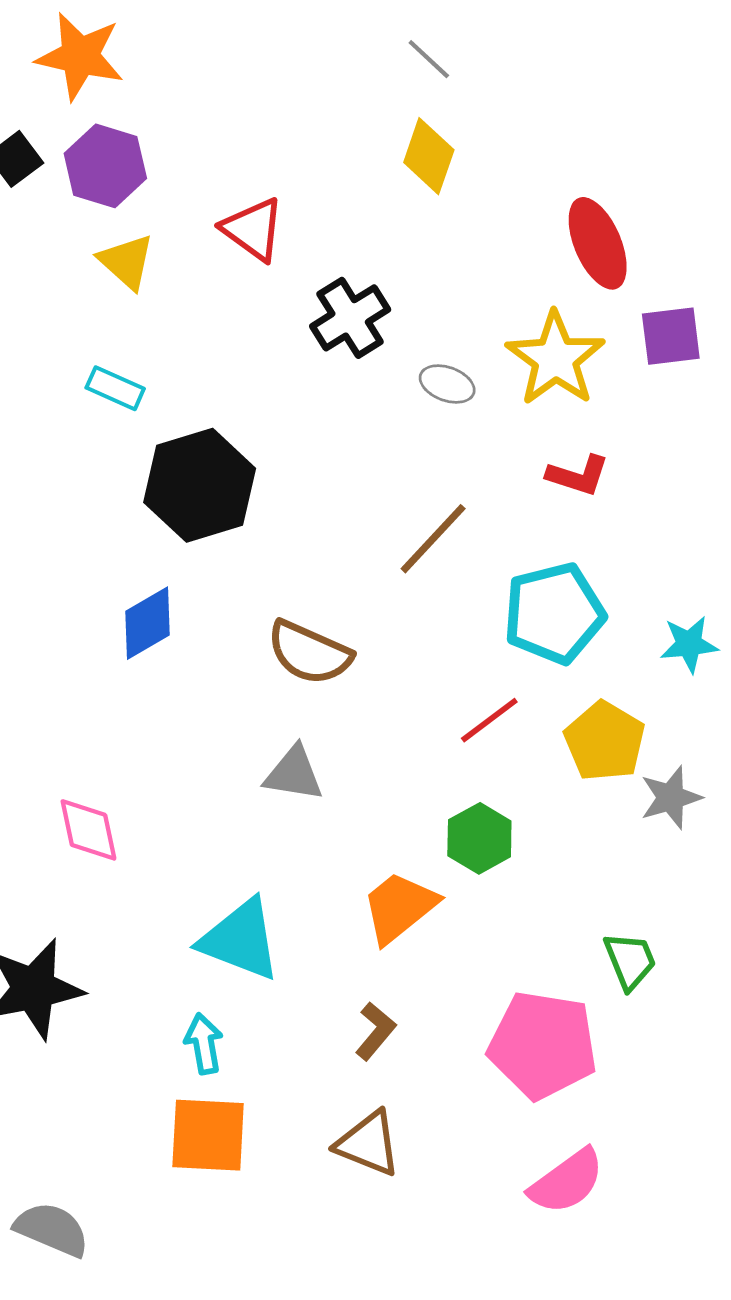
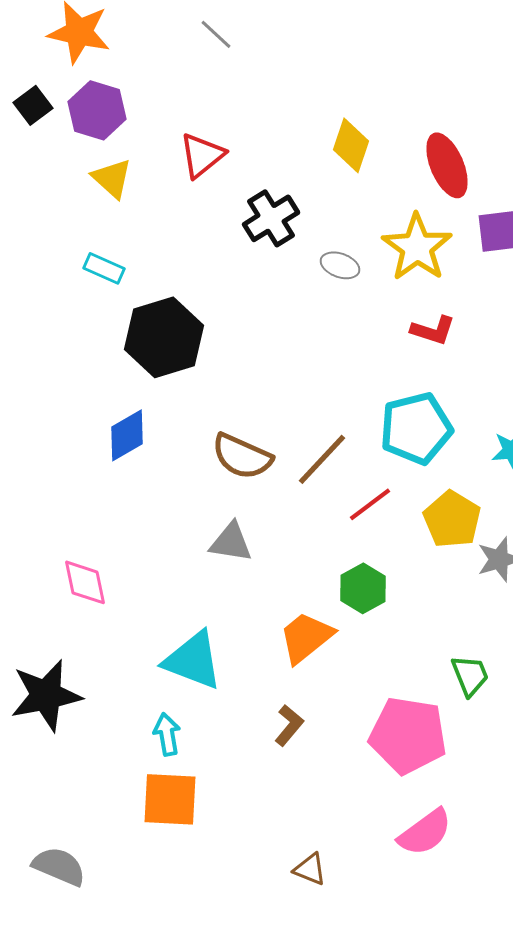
gray line: (429, 59) -> (216, 34), moved
yellow diamond: (429, 156) -> (351, 145), moved
red triangle: (253, 229) -> (202, 155), turned 45
brown line: (433, 539) -> (322, 459), moved
brown triangle: (368, 1144) -> (310, 869), moved, size x0.7

